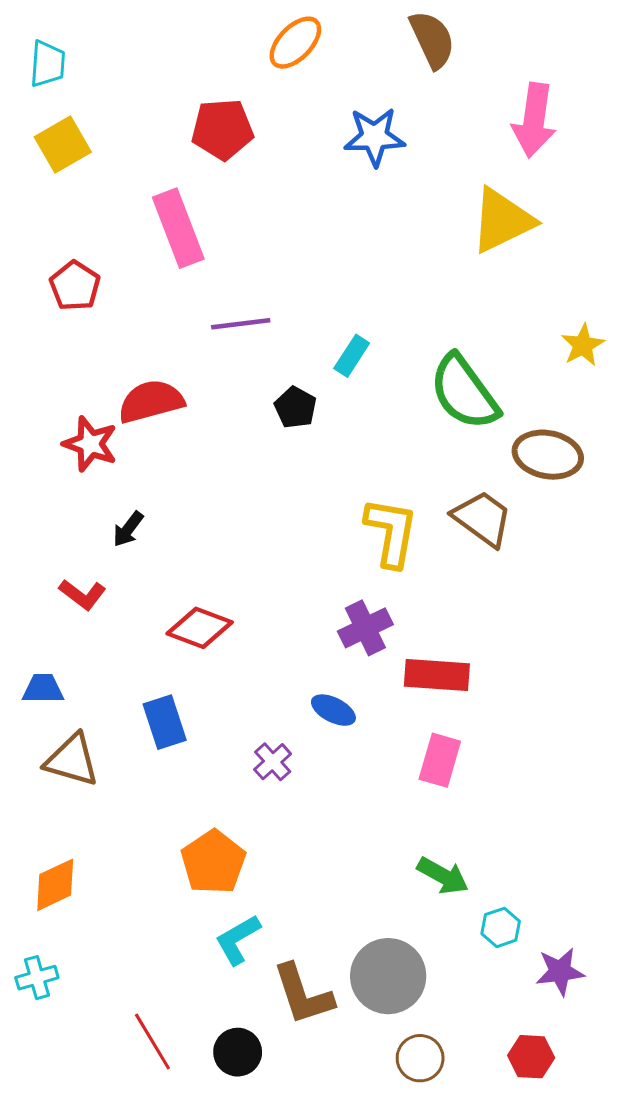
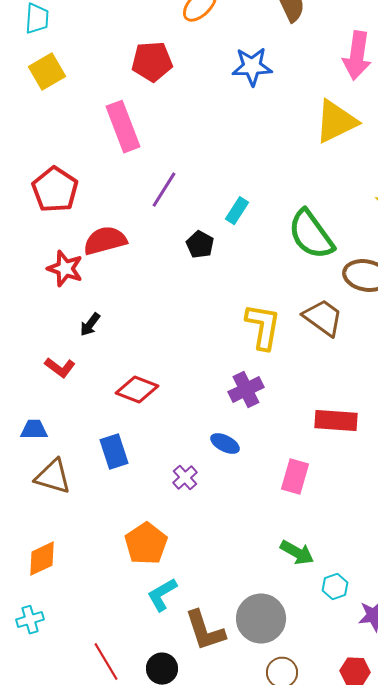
red pentagon: (75, 286) -> (55, 190), moved, size x1.4
purple line: (241, 324) -> (164, 190), turned -51
red rectangle: (437, 675) -> (336, 421), moved

